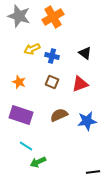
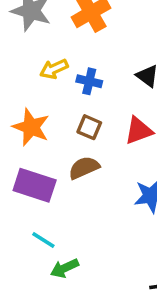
orange star: (19, 82) -> (31, 127), size x1.5
brown semicircle: (59, 115) -> (84, 168), moved

